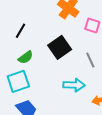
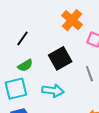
cyan arrow: (74, 85) -> (53, 91), moved

